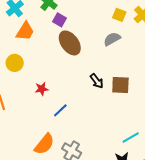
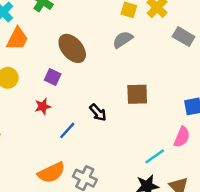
purple square: (60, 20) -> (53, 77), moved
black arrow: (97, 81) -> (98, 113), moved
orange semicircle: (44, 144) -> (51, 173), turned 30

